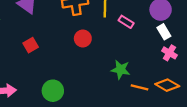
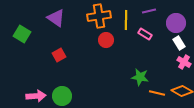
red circle: (83, 38) -> (106, 40), moved
green circle: (53, 91) -> (62, 96), moved

